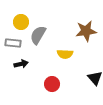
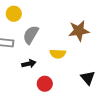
yellow circle: (21, 22) -> (14, 14), moved
black arrow: (21, 64) -> (29, 64), moved

